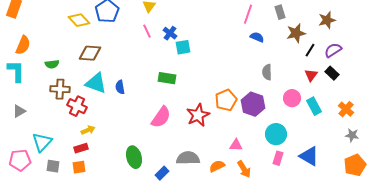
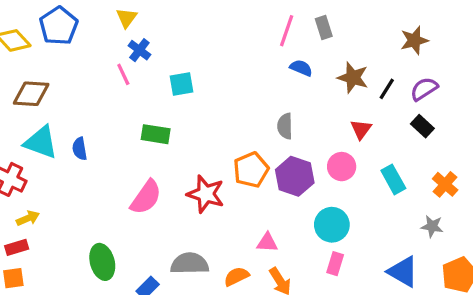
gray rectangle: (280, 12) -> (324, 27), moved
pink line: (147, 31) -> (123, 74), moved
blue cross: (170, 33) -> (139, 50), moved
brown star: (296, 33) -> (353, 78), moved, turned 30
gray semicircle: (267, 72) -> (285, 126), moved
red triangle: (311, 75) -> (361, 129), moved
pink circle: (292, 98) -> (342, 167), moved
red star: (198, 115) -> (206, 194), turned -30
gray star: (352, 135) -> (432, 226), moved
blue triangle: (309, 156) -> (403, 272), moved

